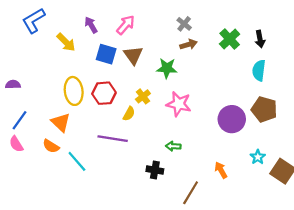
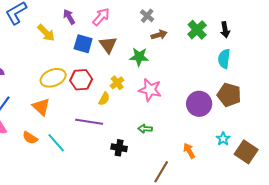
gray cross: (184, 24) -> (147, 16), moved
yellow ellipse: (74, 91) -> (53, 78), turned 75
orange semicircle: (51, 146) -> (30, 138), moved
black cross: (155, 170) -> (119, 148), moved

